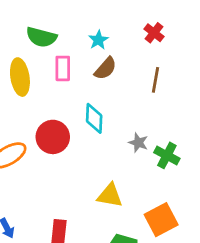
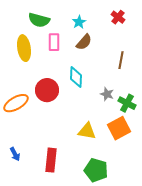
brown line: (155, 80) -> (121, 60), moved
orange square: (161, 220) -> (119, 128), moved

